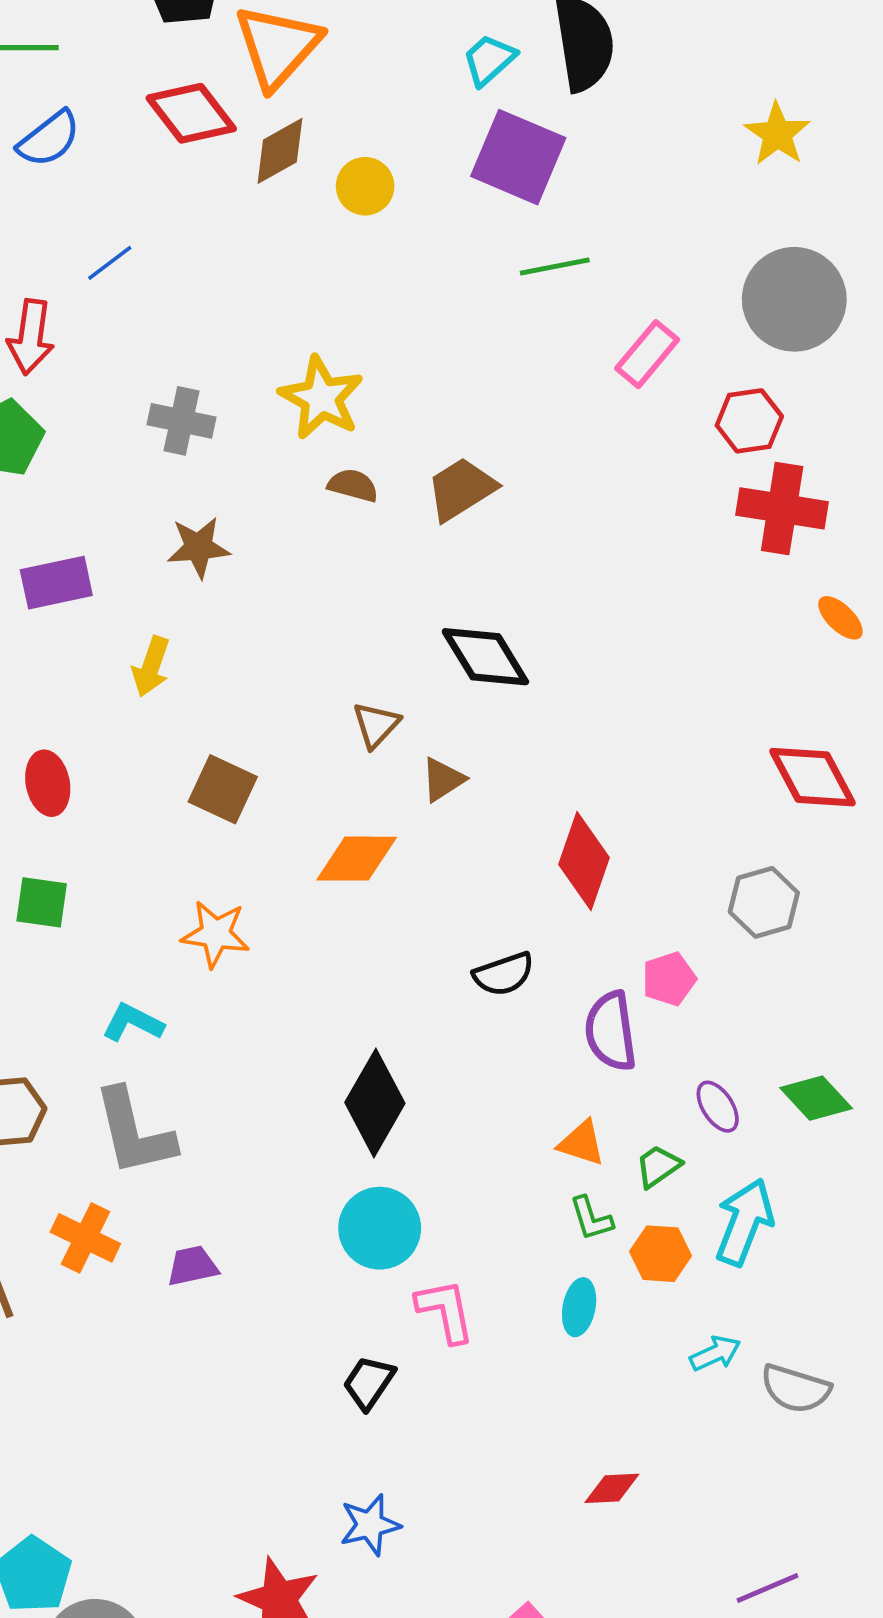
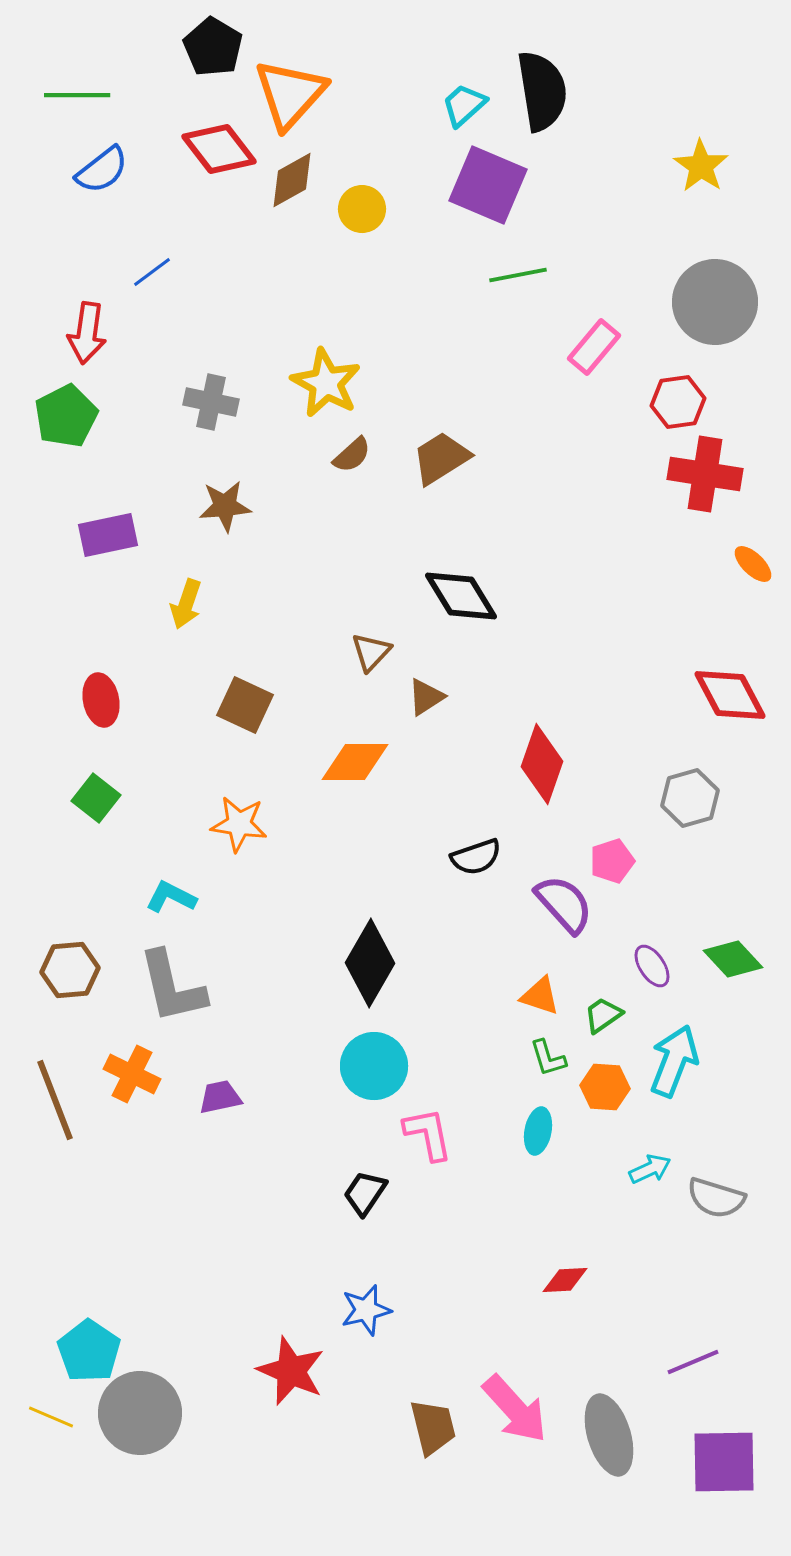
brown semicircle: (353, 485) -> (352, 455), turned 123
green square: (42, 902) -> (96, 798), turned 30
purple semicircle: (611, 1031) -> (564, 904), turned 146

